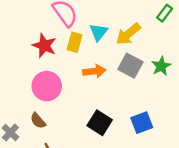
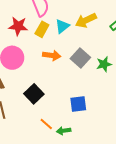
yellow arrow: (128, 34) -> (86, 20), moved
red star: (44, 46) -> (18, 26), turned -30
black square: (100, 123) -> (34, 94), moved

